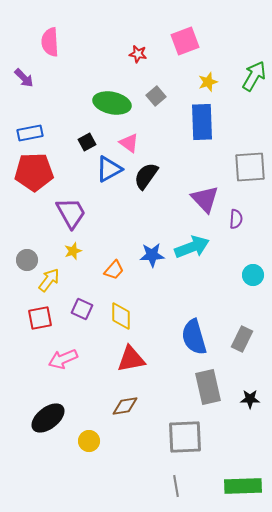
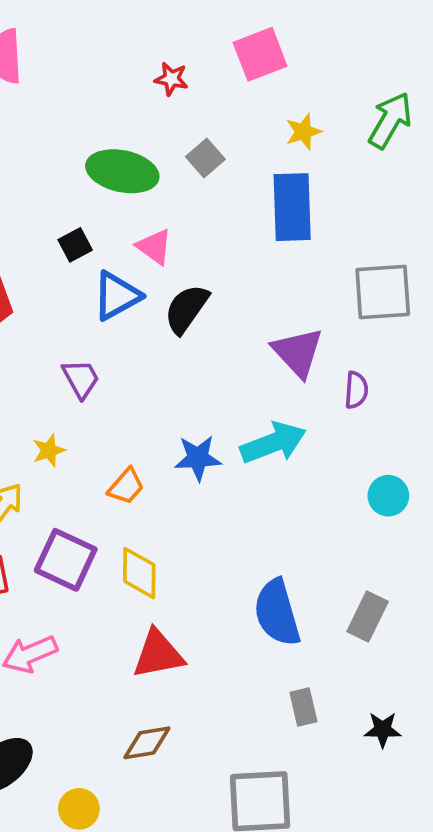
purple trapezoid: (71, 213) -> (81, 379), moved, size x0.7
purple square: (82, 309) -> (66, 560), size x1.5
gray rectangle: (208, 387) -> (303, 707), size x0.6

